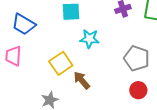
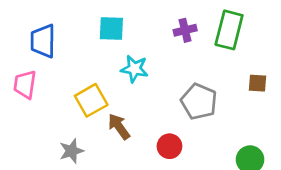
blue trapezoid: (24, 24) -> (43, 41), turned 55
red circle: (138, 90) -> (169, 146), moved

